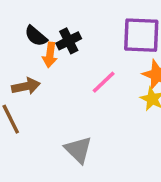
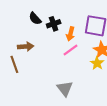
orange arrow: (50, 55) -> (70, 34), moved
gray triangle: (78, 150) -> (65, 89), moved

